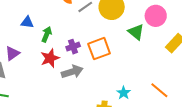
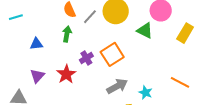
green arrow: (47, 34) -> (67, 34), moved
purple triangle: (12, 53) -> (37, 76), moved
gray arrow: (72, 72) -> (117, 86), moved

